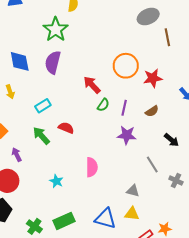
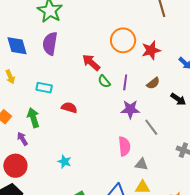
green semicircle: (103, 105) -> (104, 81), turned 112
cyan rectangle: (43, 106) -> (44, 88), turned 49
green arrow: (41, 136) -> (33, 118), moved, turned 30
black arrow: (171, 140) -> (178, 99), moved
gray line: (152, 164) -> (151, 127), moved
pink semicircle: (92, 167) -> (124, 146), moved

